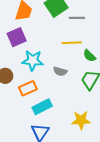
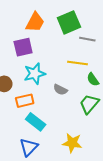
cyan star: (33, 61) -> (35, 74), turned -30
cyan rectangle: (42, 107) -> (36, 122), turned 54

